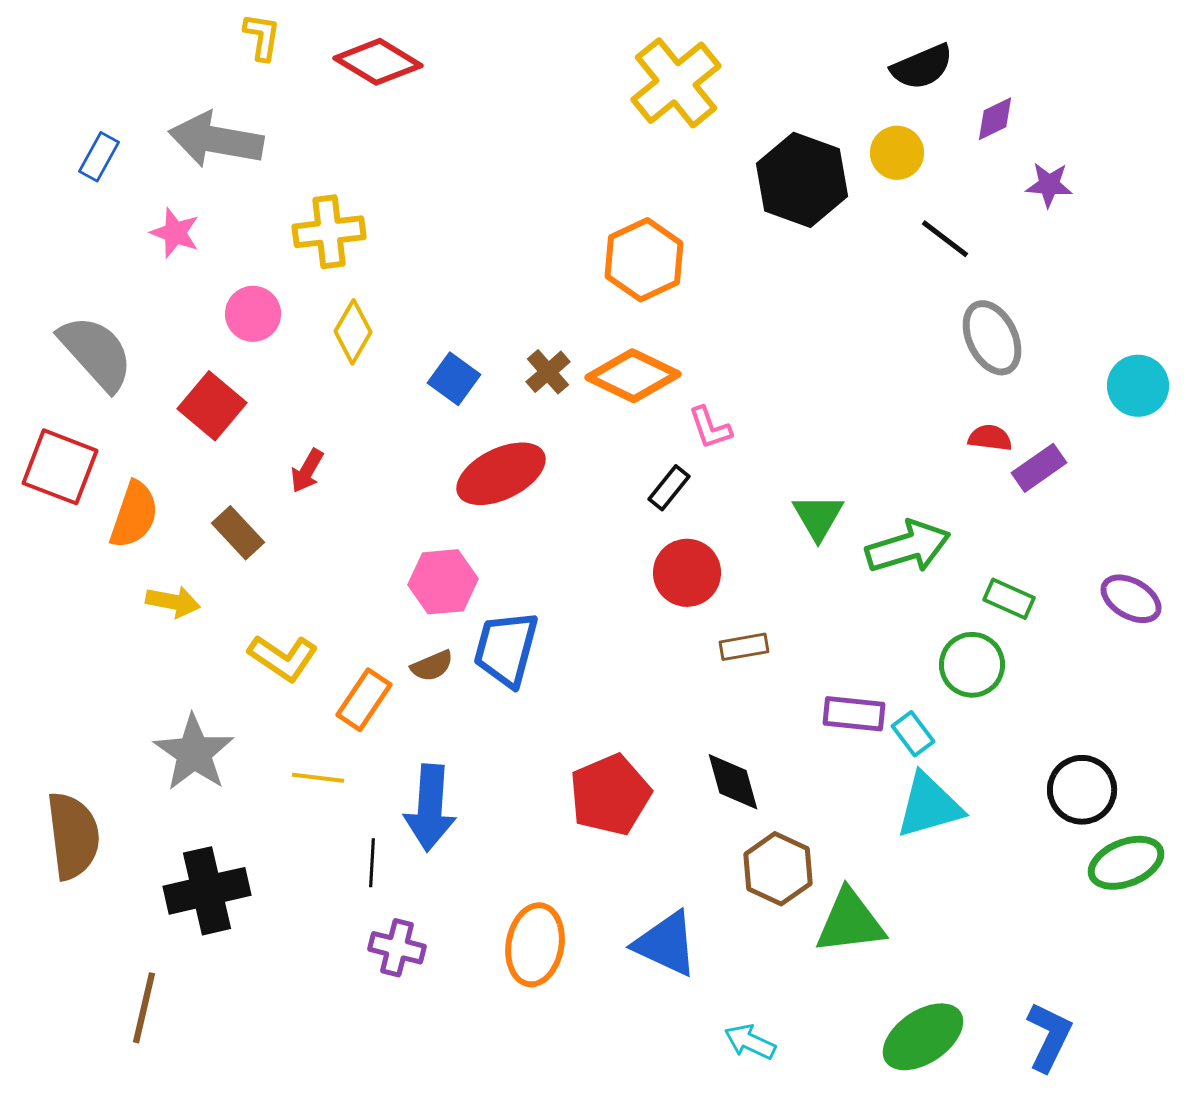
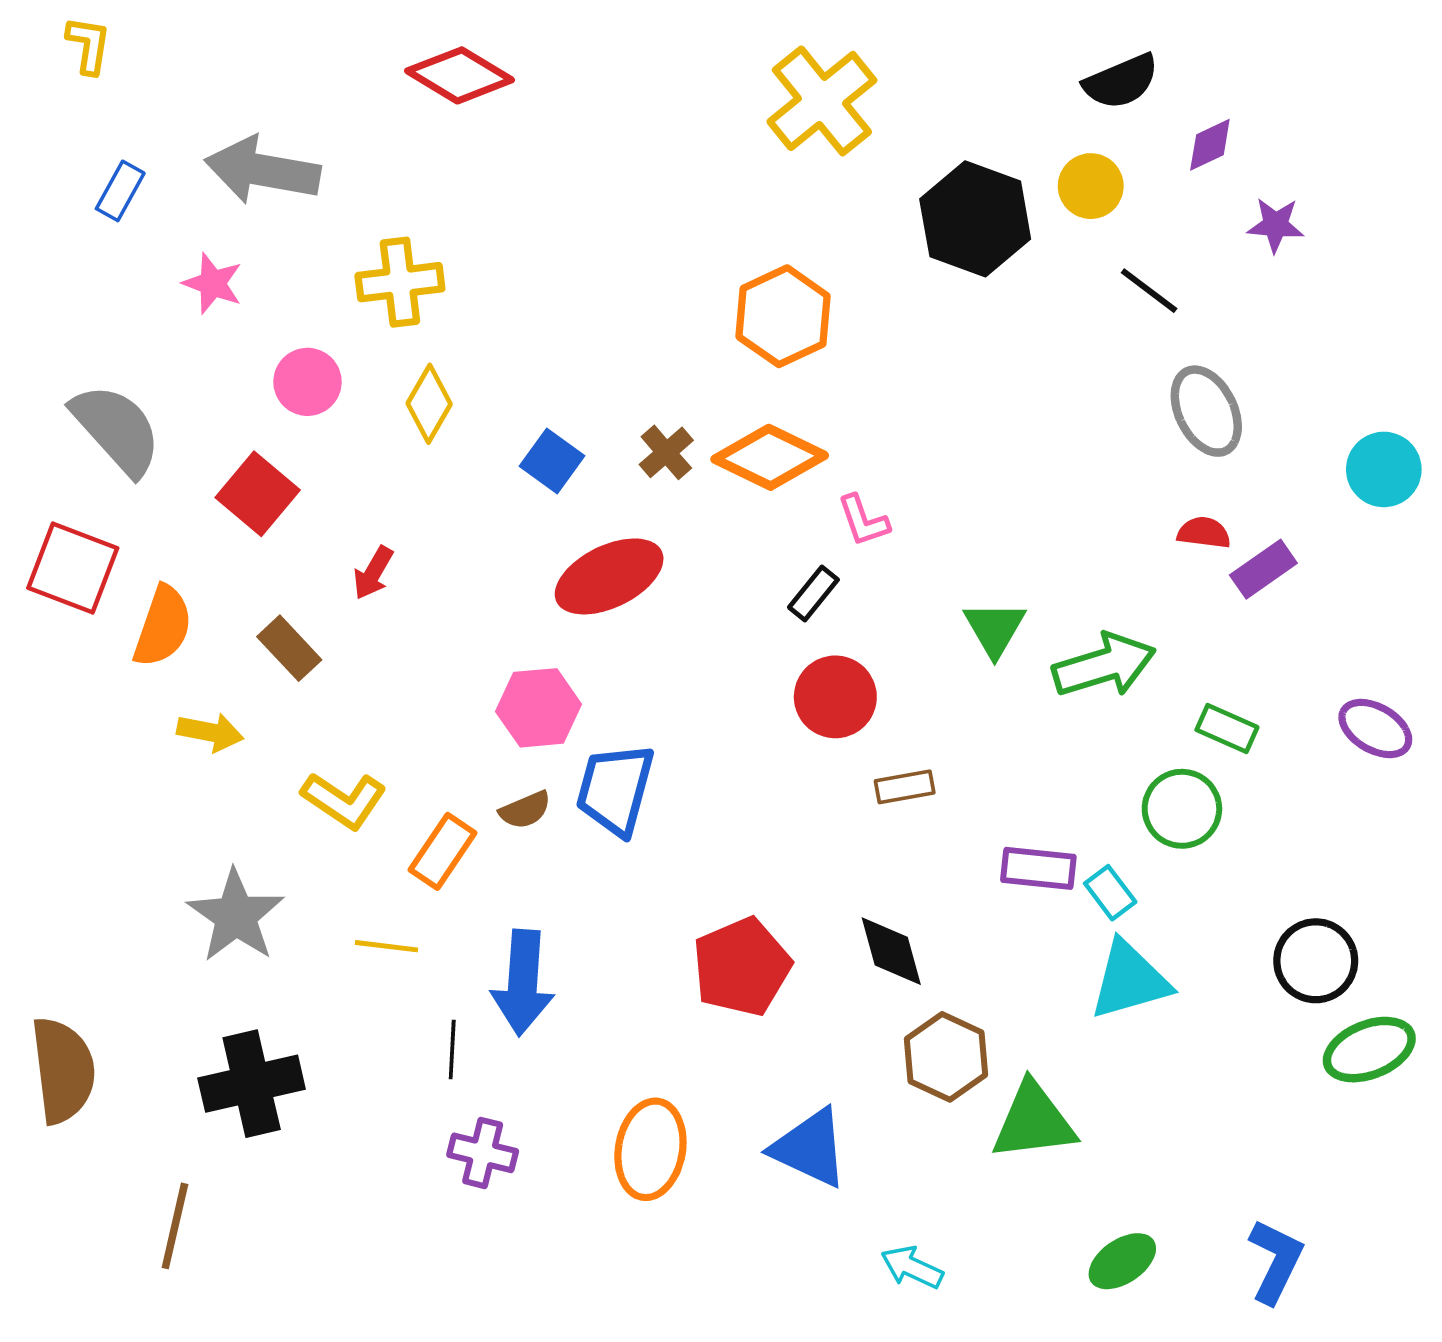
yellow L-shape: (262, 37) -> (89, 45), moved
brown semicircle: (73, 836) -> (63, 1070), moved
green ellipse: (923, 1037) -> (1122, 1261), size x0.7

